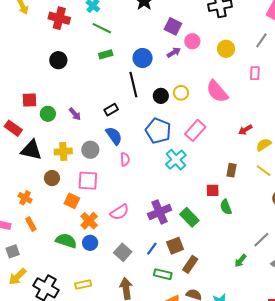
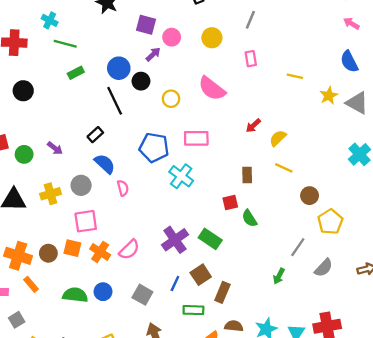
black circle: (161, 96) -> (141, 81), moved
pink rectangle: (195, 130) -> (196, 138), turned 60
brown circle: (52, 178) -> (48, 253), moved
orange cross: (25, 198) -> (18, 256), size x1.6
orange cross: (89, 221) -> (100, 252), moved

